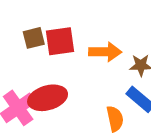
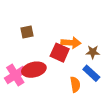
red square: (60, 41) -> (60, 53), moved, turned 30

